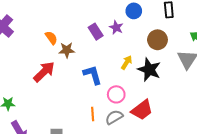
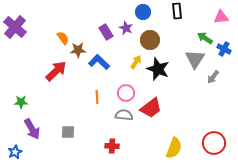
brown circle: (157, 40) -> (150, 40), moved
blue L-shape: (93, 75) -> (99, 62), moved, turned -30
orange line: (93, 114) -> (97, 97), moved
gray semicircle: (114, 117) -> (124, 115), turned 36

